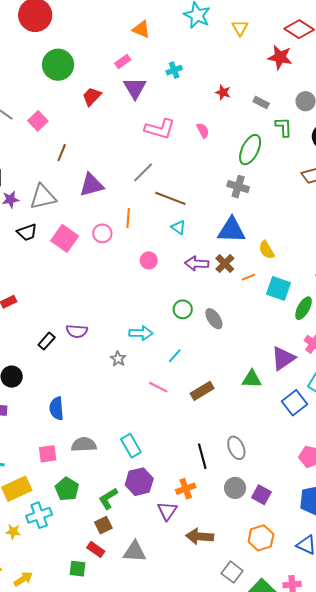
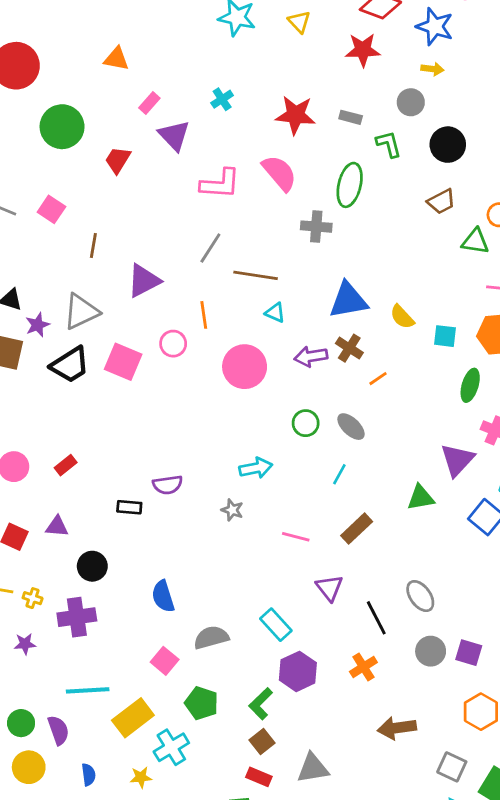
orange triangle: (141, 29) -> (116, 59), moved
red star: (223, 92) -> (296, 115), size x1.8
pink semicircle: (203, 130) -> (279, 173), size x1.8
gray cross: (238, 187) -> (316, 227), moved
black trapezoid: (27, 232) -> (70, 365), size x1.4
pink circle: (149, 260) -> (245, 367), size x1.8
orange line: (249, 277) -> (378, 379), moved
cyan square: (278, 288) -> (445, 336), moved, size x0.7
black rectangle: (47, 341) -> (129, 507), turned 66
cyan line: (175, 356) -> (339, 474), moved
pink square: (48, 454) -> (165, 661), turned -30
purple triangle: (167, 511) -> (329, 588), moved

